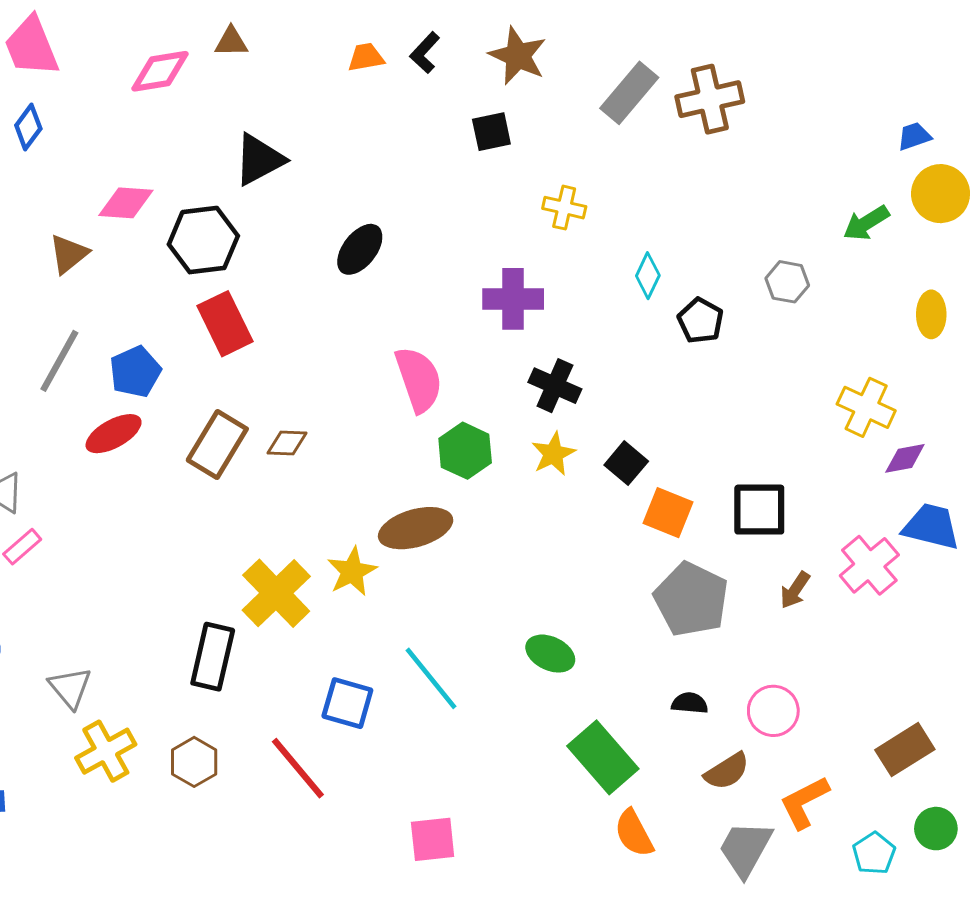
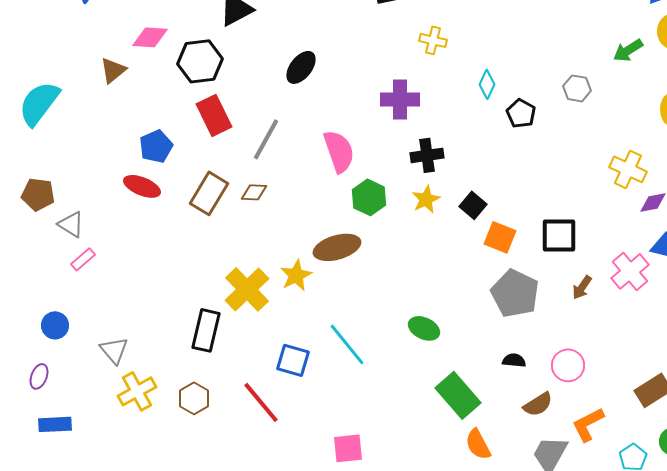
gray line: (59, 361) -> (266, 139), moved
black cross: (555, 386) -> (427, 155), turned -32
red ellipse: (114, 434) -> (142, 186), turned 51

